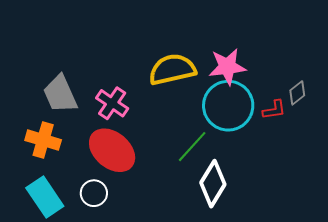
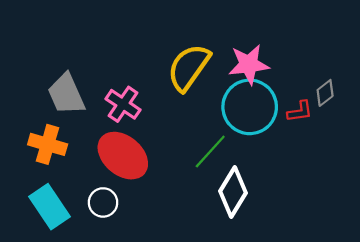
yellow semicircle: (172, 69) -> (189, 67), turned -42

